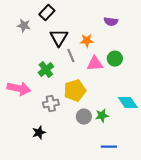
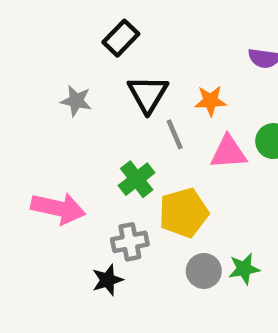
gray star: (24, 26) -> (76, 101), moved
green cross: (46, 70) -> (137, 179), moved
black star: (39, 133) -> (107, 280), moved

